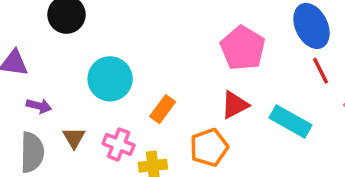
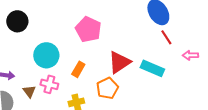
pink pentagon: (243, 48) -> (88, 29), moved
red triangle: (235, 105) -> (119, 62), size x1.4
pink cross: (119, 144) -> (49, 84), moved

